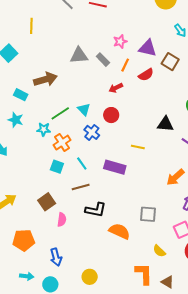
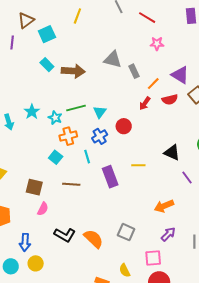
pink star: (120, 42) -> (157, 44), moved
red arrow: (116, 88) -> (145, 103), moved, turned -48
cyan rectangle: (21, 95) -> (47, 65), moved
cyan star: (16, 120) -> (32, 112), moved
yellow line: (138, 147) -> (138, 165), turned -32
cyan line: (82, 164) -> (87, 157), moved
purple rectangle: (115, 167) -> (110, 177), turned 35
brown square: (47, 202) -> (34, 187), turned 30
black L-shape: (96, 210) -> (65, 235), moved
yellow circle: (90, 277) -> (36, 263), moved

